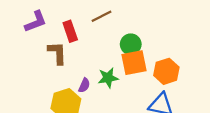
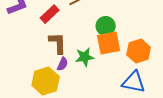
red rectangle: (70, 31) -> (50, 14), turned 66
brown L-shape: (57, 53) -> (58, 43), moved

